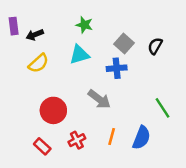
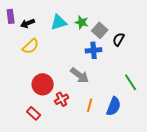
green star: (84, 25) -> (82, 22), moved
black semicircle: (155, 46) -> (119, 39), moved
cyan triangle: (79, 55) -> (59, 22), moved
red cross: (77, 140) -> (62, 99), moved

